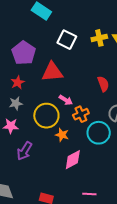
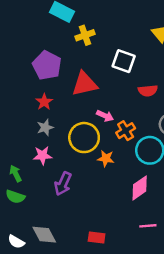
yellow cross: (99, 38) -> (85, 35), moved
white square: (67, 40) -> (124, 61), moved
red semicircle: (103, 84) -> (148, 91), turned 112
pink diamond: (73, 160) -> (140, 188), moved

